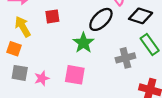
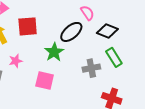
red square: (52, 16) -> (28, 26), size x1.5
pink star: (42, 78) -> (16, 61), moved

